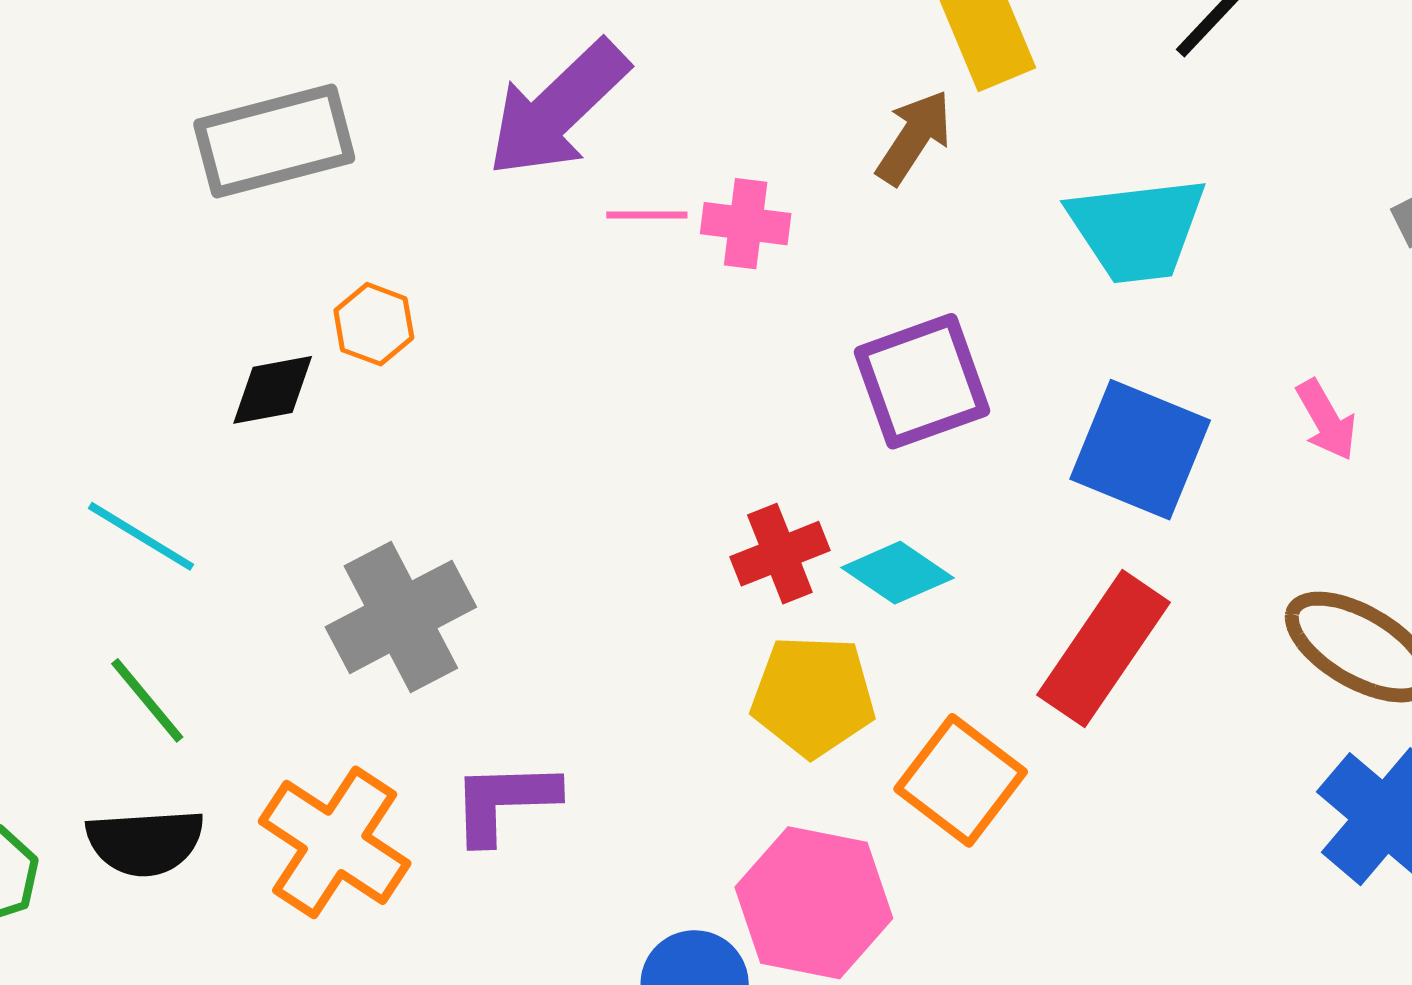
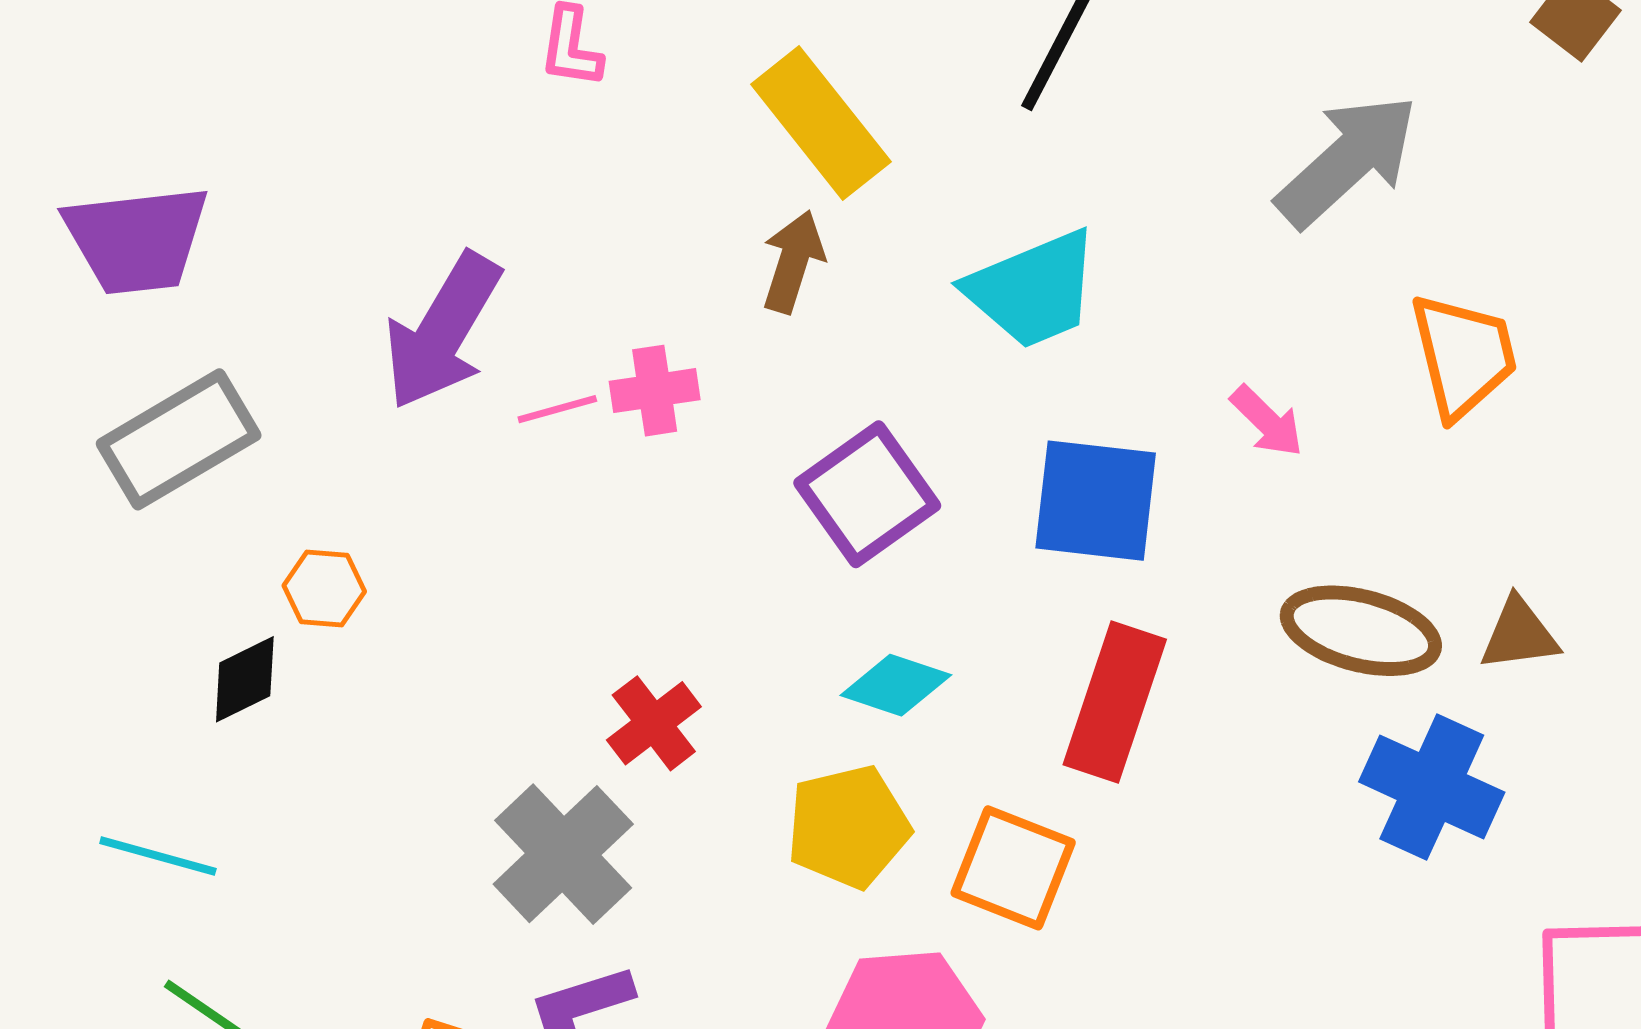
red cross: (780, 554) -> (654, 723), moved
gray cross: (401, 617) -> (563, 854), moved

